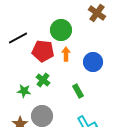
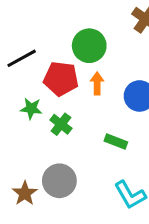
green star: (24, 91) -> (31, 109), moved
green rectangle: (78, 91) -> (116, 141), turned -40

